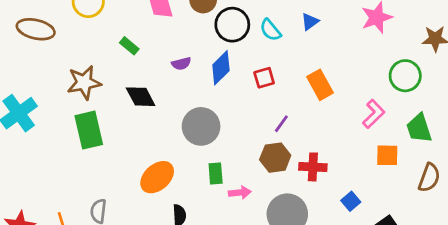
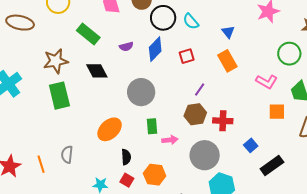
blue triangle: (310, 22) -> (228, 32), moved, turned -32
green rectangle: (129, 46) -> (88, 34), size x1.6
pink L-shape: (374, 114) -> (267, 82), turned 75

